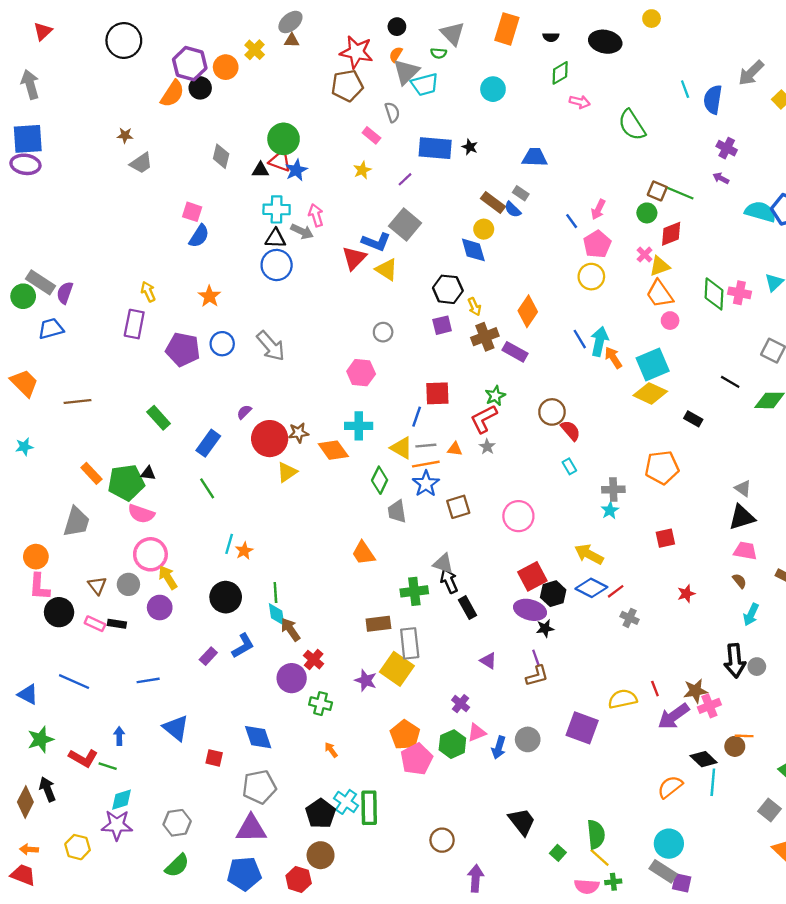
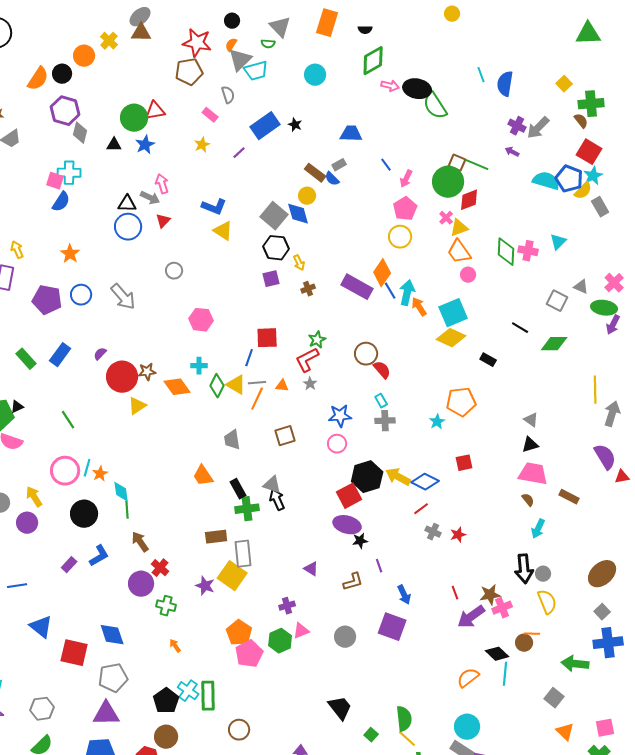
brown triangle: (292, 40) -> (141, 33), size x1.5
black ellipse: (605, 42) -> (417, 89), moved
purple hexagon: (190, 64) -> (65, 111), moved
green diamond: (560, 73) -> (373, 61), size x1.4
gray arrow: (751, 73) -> (538, 128), moved
blue rectangle: (435, 148) -> (265, 126), turned -40
red triangle: (280, 161) -> (155, 111), moved, turned -30
gray rectangle: (521, 193) -> (339, 165), turned -64
cyan cross: (277, 209) -> (69, 173), moved
green circle: (647, 213) -> (448, 182), size x1.8
blue line: (572, 221) -> (386, 165), moved
gray square: (405, 224) -> (274, 216), moved
red triangle: (354, 258) -> (163, 221), moved, size x0.7
orange diamond: (528, 311) -> (382, 273), moved
gray circle: (383, 332) -> (174, 271), moved
brown cross: (485, 337) -> (308, 289), size x0.6
purple rectangle: (515, 352) -> (357, 287), moved, size x1.4
cyan cross: (359, 426) -> (199, 366), size x0.7
blue rectangle: (208, 443) -> (60, 355), moved
orange line: (426, 464) -> (257, 399), turned -55
black triangle: (148, 473) -> (17, 407), turned -32
green diamond: (380, 480) -> (217, 386), moved
blue star: (426, 484) -> (340, 416), moved, turned 30
gray cross: (613, 489) -> (385, 421), moved
cyan star: (610, 510) -> (437, 422), moved
pink circle: (518, 516) -> (337, 444), size x0.7
black triangle: (742, 517) -> (530, 445), size x0.7
pink trapezoid: (745, 551) -> (533, 474), size x1.4
pink circle: (150, 554) -> (65, 471), moved
blue diamond: (591, 588) -> (425, 482), moved
black hexagon: (553, 594) -> (367, 477), moved, size x1.4
red star: (686, 594) -> (458, 535), moved
black rectangle: (468, 608) -> (238, 489), moved
cyan diamond: (277, 614) -> (121, 492), moved
purple line: (536, 657) -> (379, 566), moved
yellow semicircle: (623, 699) -> (547, 602), moved, turned 80
purple cross: (461, 704) -> (287, 606), turned 35
blue arrow: (499, 748) -> (404, 595), moved, turned -42
red square: (214, 758) -> (74, 653), size x1.8
brown circle: (442, 840) -> (239, 730), moved

